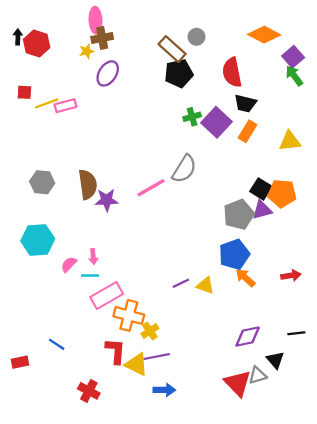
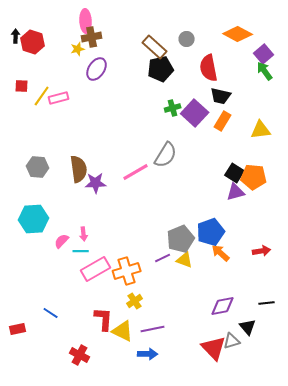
gray circle: (197, 37) -> (187, 39), moved
yellow line: (47, 103) -> (42, 96), turned -35
gray pentagon: (239, 214) -> (181, 239), moved
orange cross: (129, 315) -> (127, 271), moved, turned -32
purple line: (157, 357) -> (153, 329), moved

